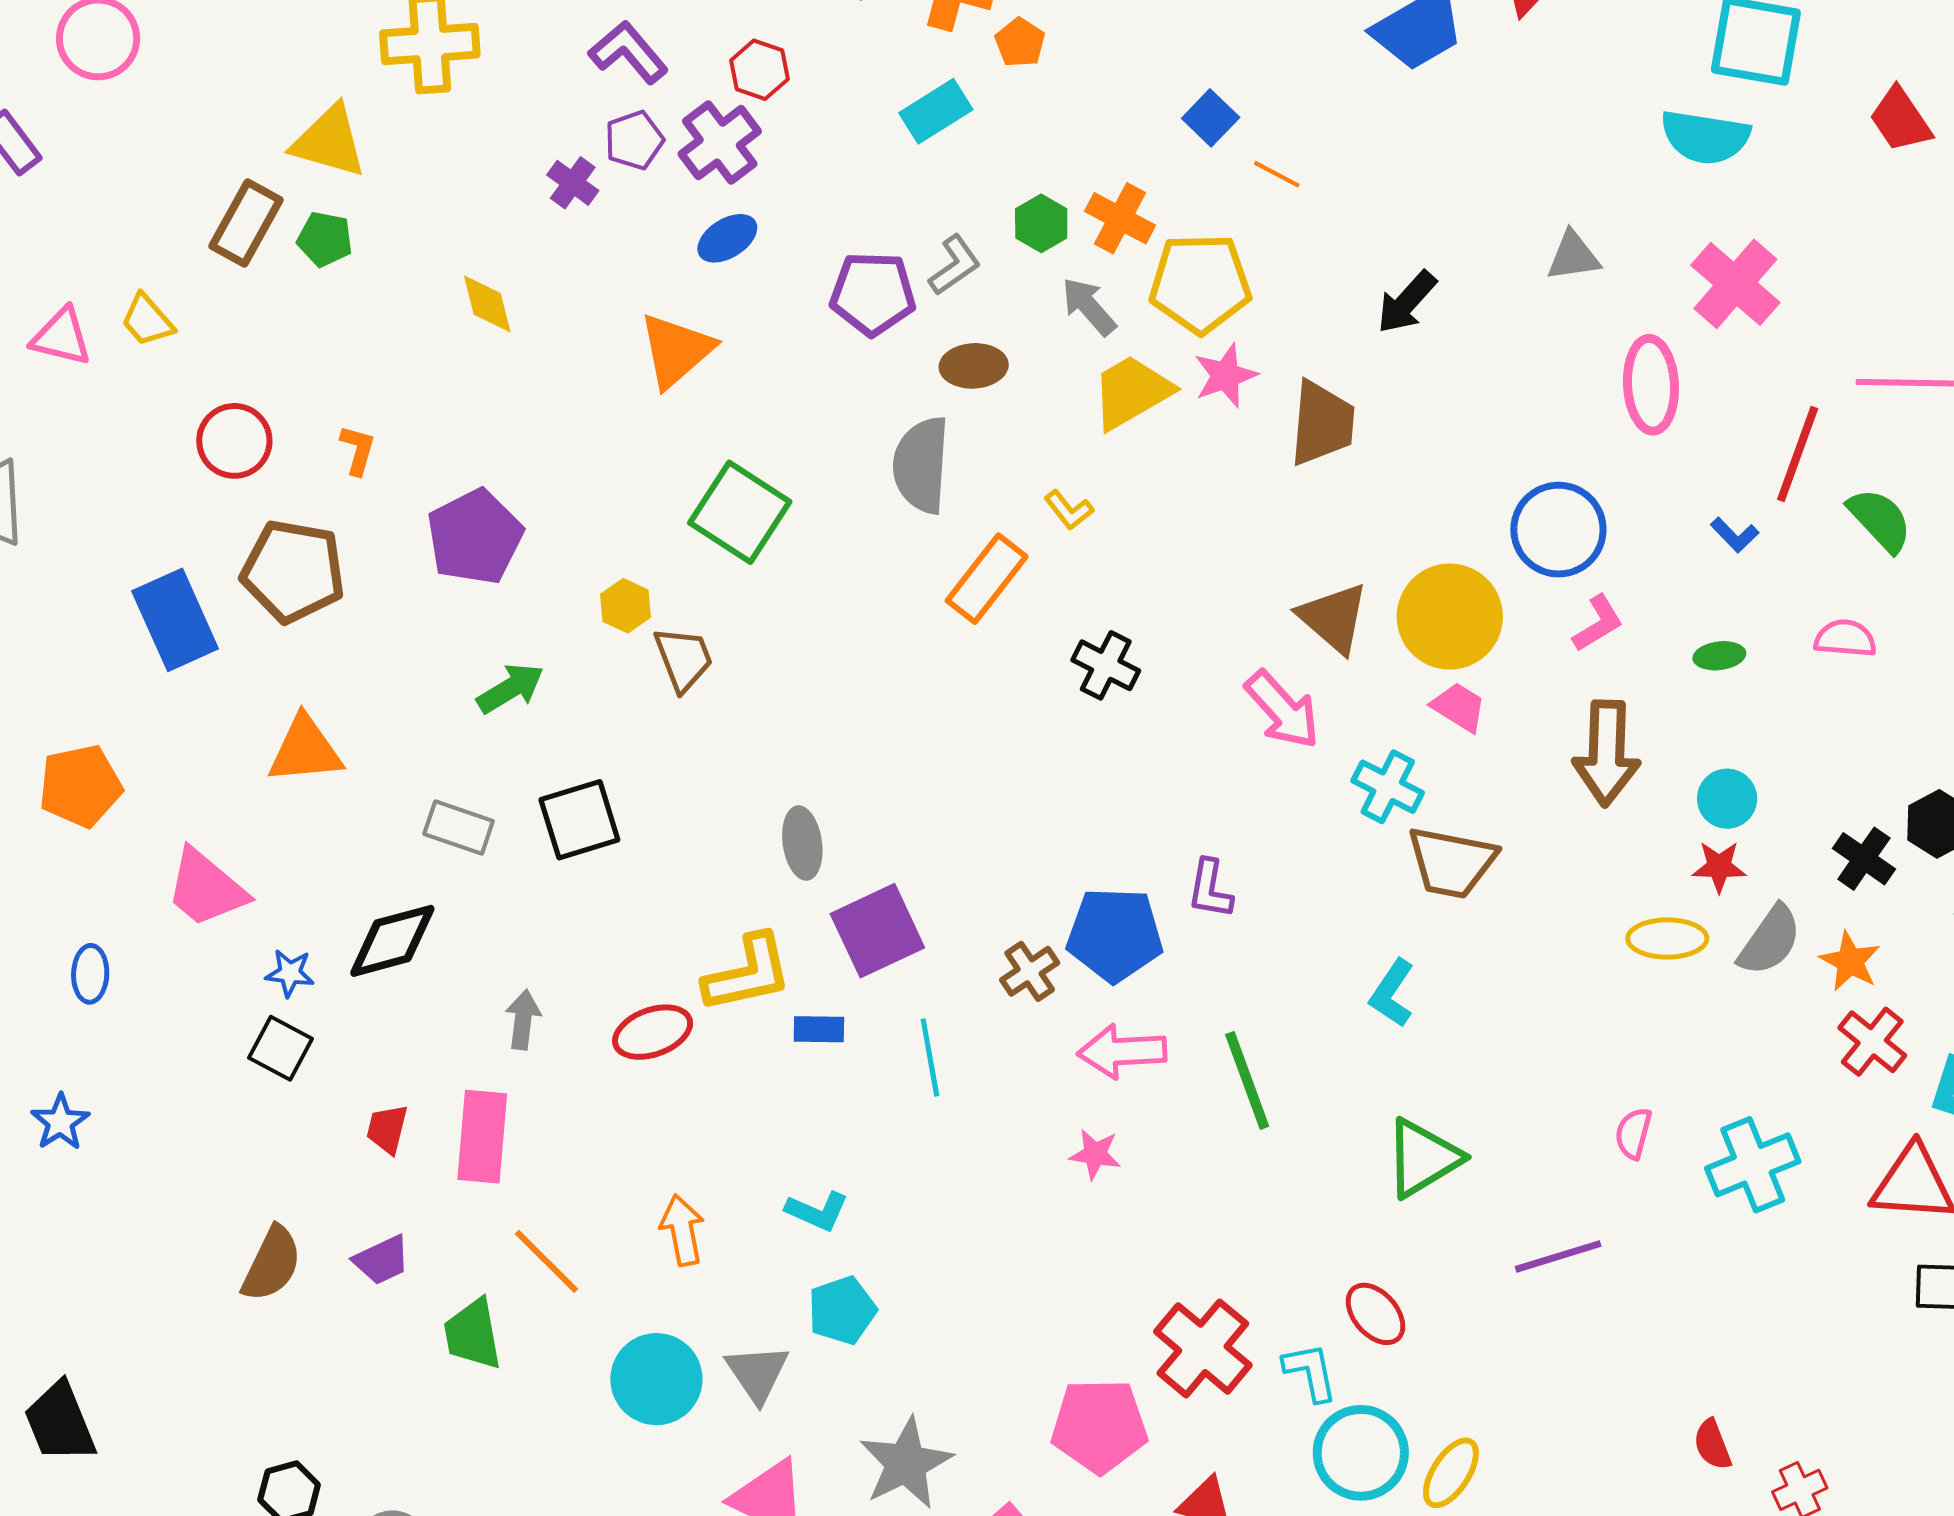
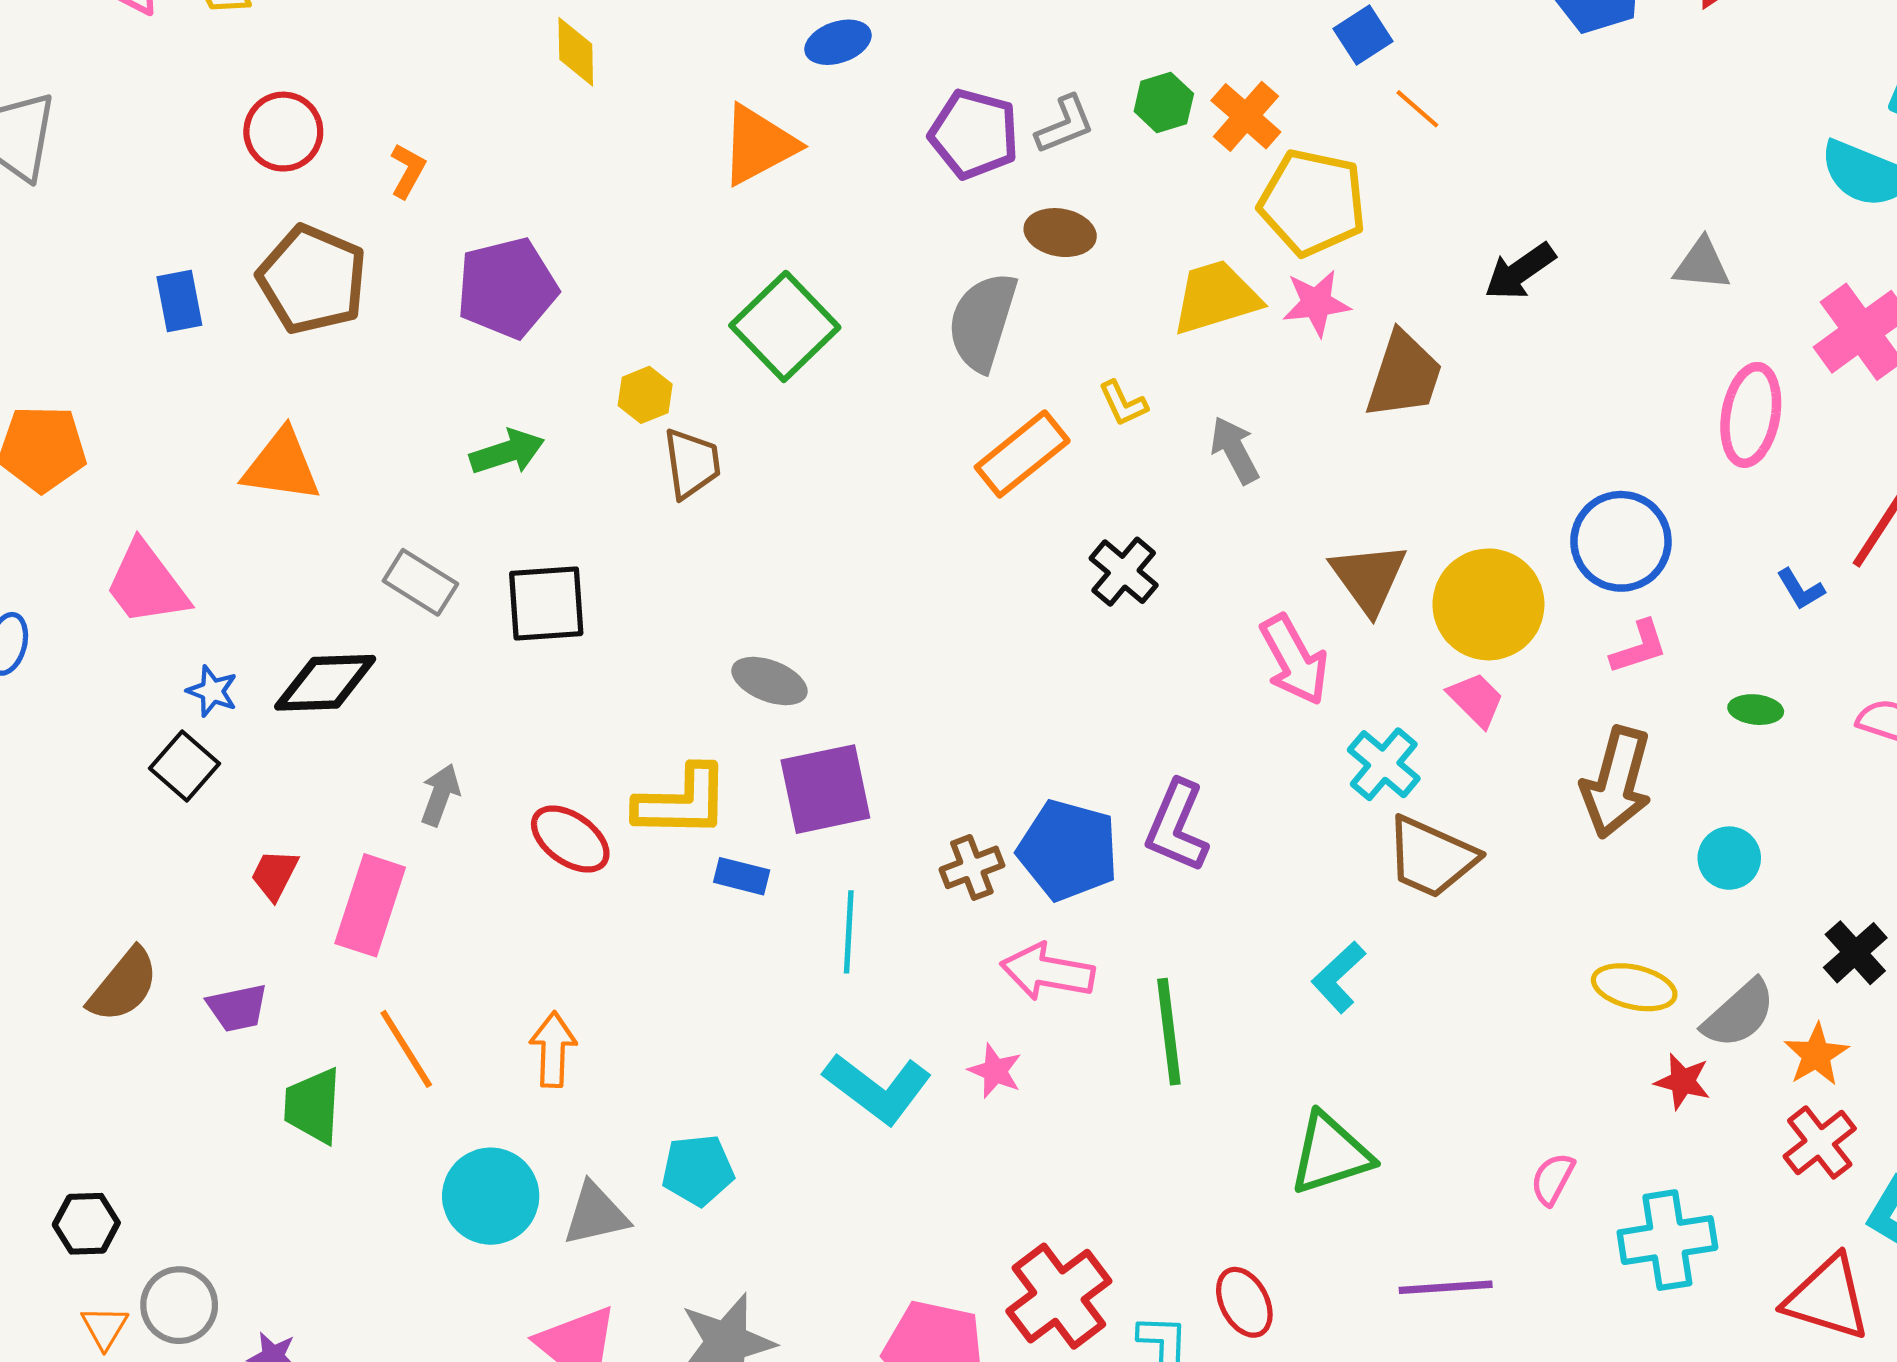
gray arrow: (1089, 306) -> (1235, 450), moved
blue rectangle: (175, 620) -> (179, 301), size x0.6
gray ellipse: (802, 843) -> (769, 681), turned -74
red star: (1719, 867) -> (1683, 1081), moved
purple L-shape: (1210, 889) -> (1177, 826), size x1.4
red ellipse: (653, 1032) -> (570, 839), turned 42
cyan L-shape: (817, 1211) -> (878, 1088), moved, size x1.6
gray triangle: (757, 1373) -> (596, 1214), turned 38

